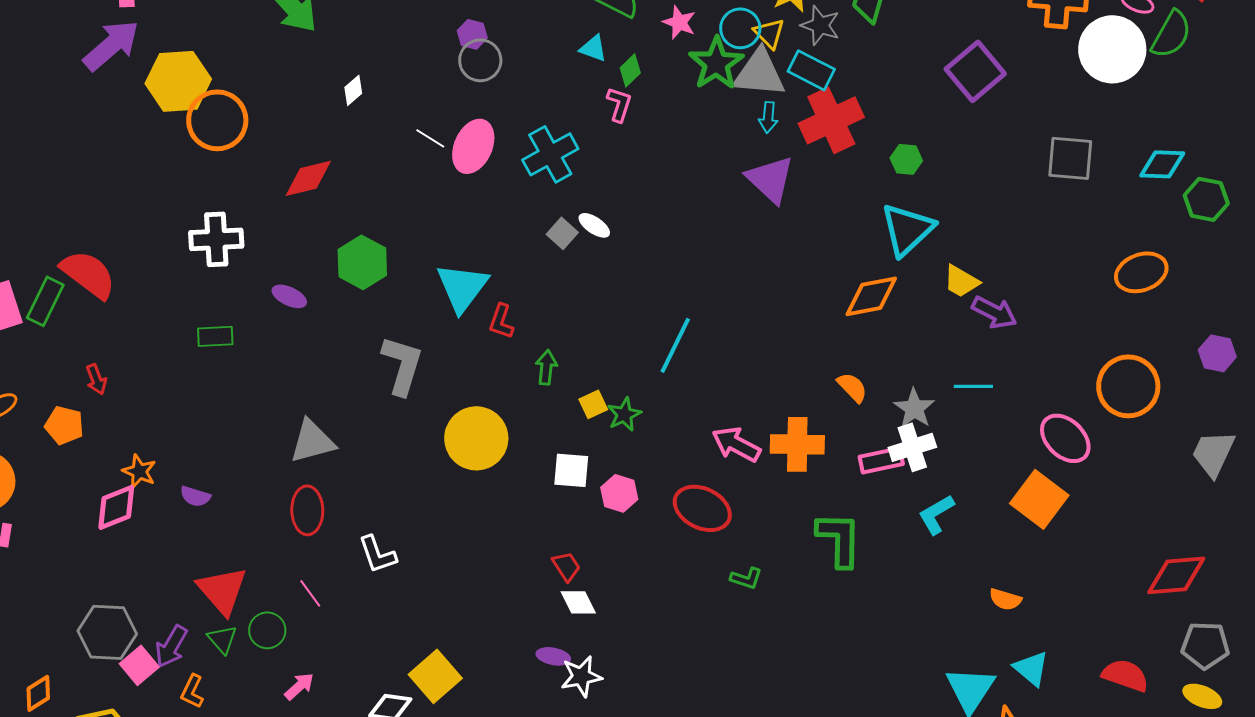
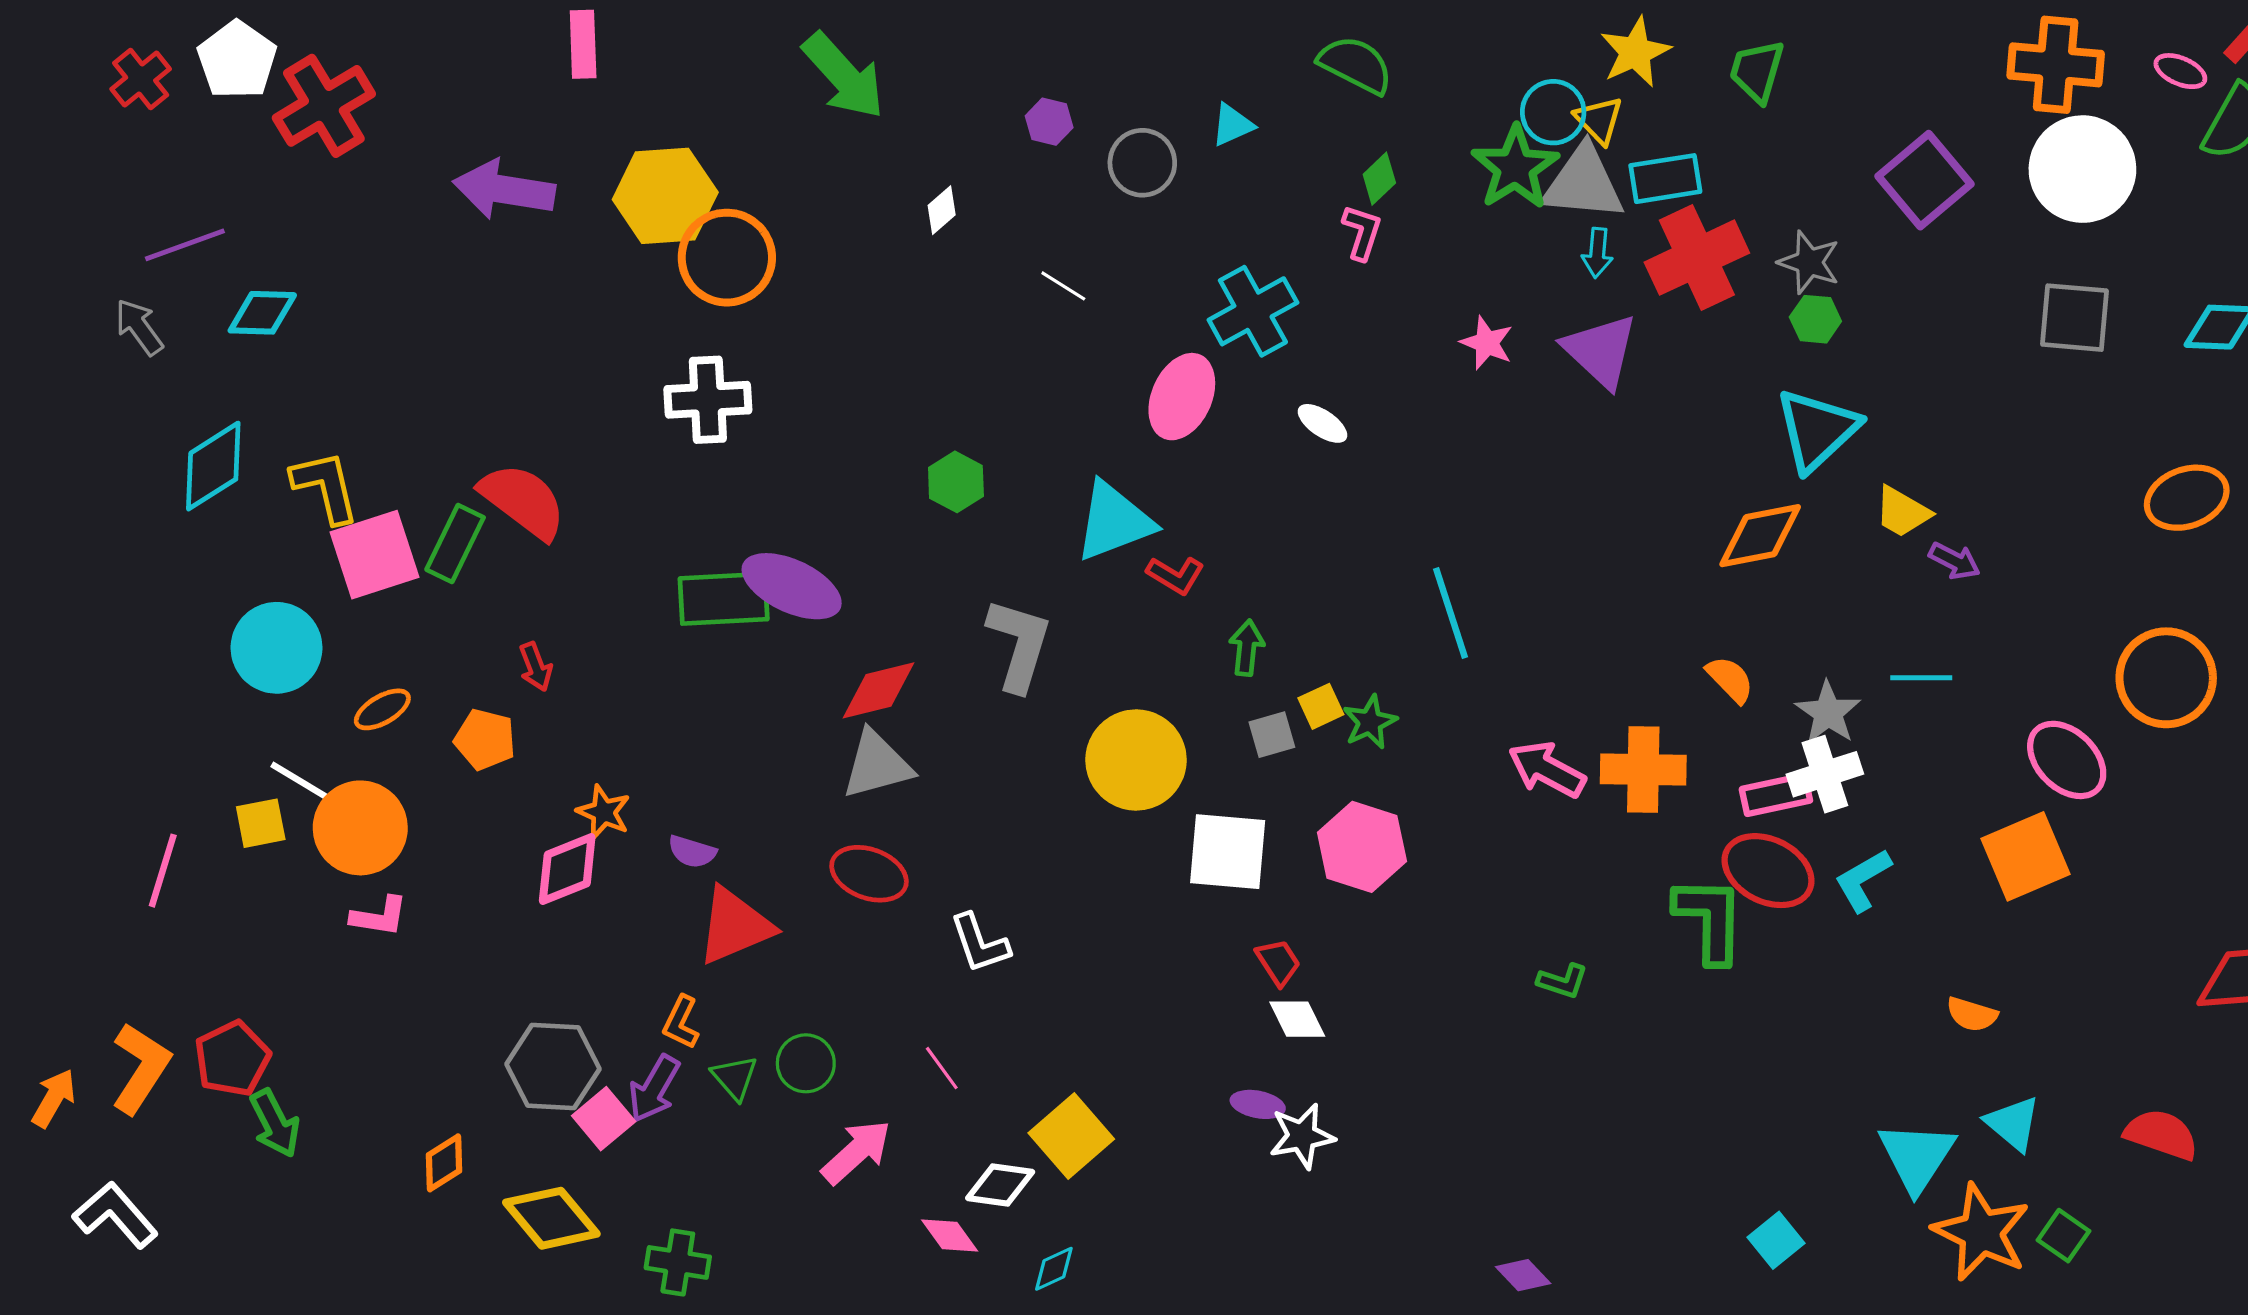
pink star: (679, 22) -> (1487, 343), moved
gray star: (820, 25) -> (1809, 262), moved
purple hexagon: (472, 34) -> (1049, 122), moved
purple arrow: (111, 45) -> (504, 190), moved, turned -130
cyan triangle: (593, 48) -> (1232, 125), moved, turned -44
white circle: (1112, 49) -> (2082, 169), moved
cyan rectangle: (811, 70) -> (1665, 179), turned -36
pink ellipse: (473, 146) -> (1182, 397), moved
red diamond: (308, 178) -> (878, 690), moved
gray square: (562, 233) -> (1272, 735), moved, turned 32
white cross: (216, 239) -> (708, 400), moved
green hexagon: (362, 262) -> (956, 482), size x0.7
cyan triangle: (462, 287) -> (1114, 521), turned 32
purple ellipse: (289, 296) -> (792, 586), moved, size x1.8
purple arrow: (994, 312) -> (1954, 561), size x0.7
red L-shape: (501, 321) -> (1176, 575), turned -78
green rectangle: (215, 336) -> (724, 599), size x1.6
cyan line: (675, 345) -> (1450, 613), turned -44
white square: (571, 470) -> (1228, 852), moved, size x1.4
pink hexagon: (619, 493) -> (1362, 847), size x1.5
orange square: (1039, 499) -> (2026, 856), turned 30
red ellipse: (702, 508) -> (1768, 871), moved
red ellipse: (307, 510) -> (869, 874), turned -69
red triangle: (222, 590) -> (735, 926), moved, turned 48
pink line: (310, 593) -> (942, 1068), moved
pink arrow: (299, 686) -> (856, 1152), size x1.5
orange L-shape: (192, 691) -> (681, 1022), moved

